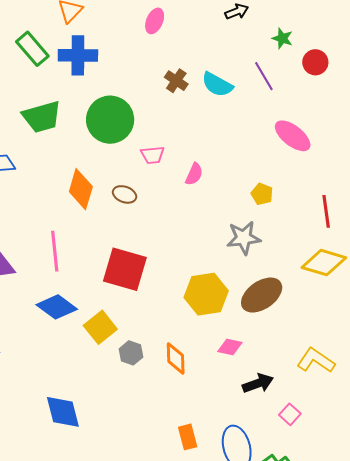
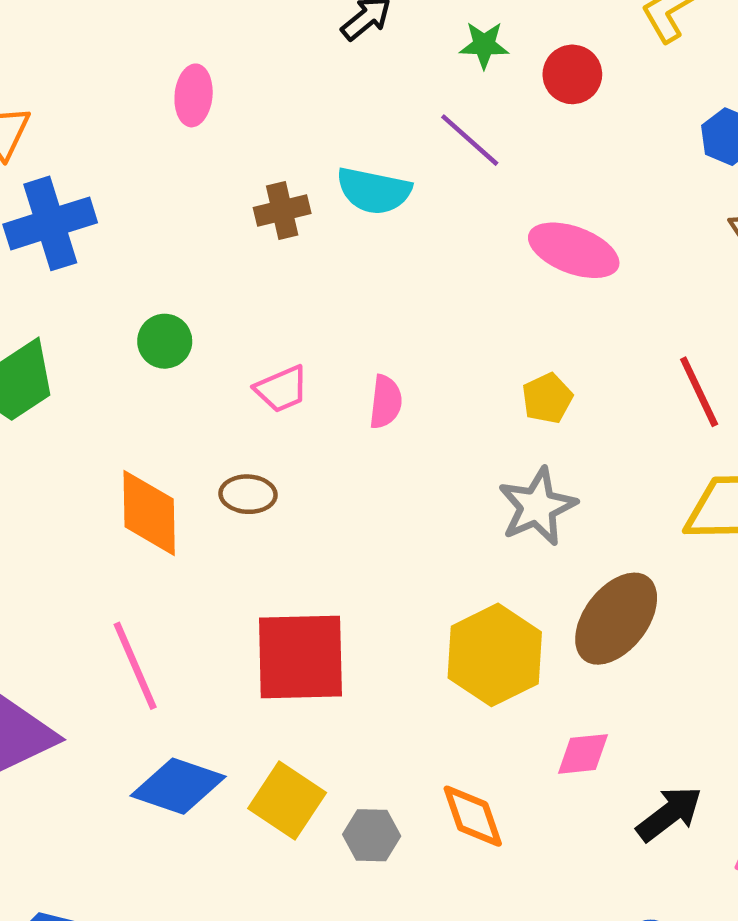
brown cross: (176, 81) -> (282, 211), turned -30
green circle: (110, 120) -> (165, 341), size x0.5
yellow pentagon: (262, 194) -> (547, 398), turned -30

